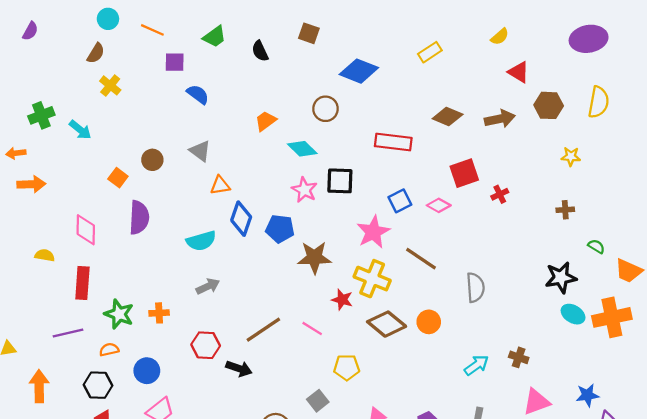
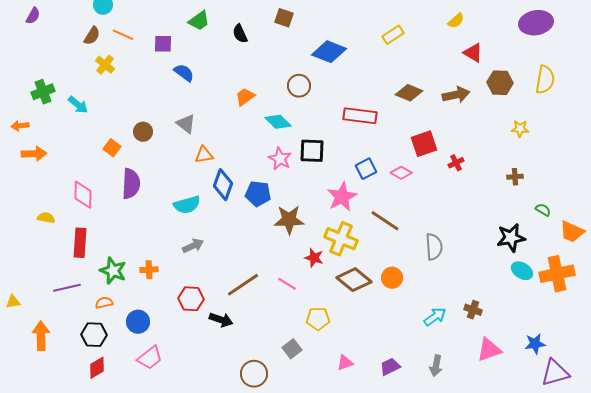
orange line: (152, 30) -> (123, 35), moved

